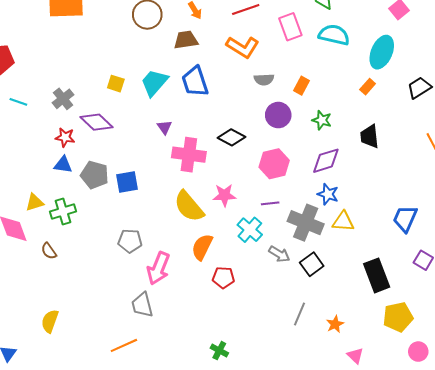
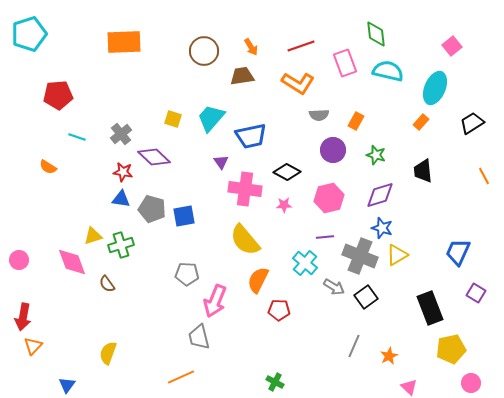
blue trapezoid: (195, 82) -> (251, 136), moved, turned -84
pink star: (224, 195) -> (284, 205), moved, size x0.7
yellow triangle: (343, 222) -> (397, 255), turned -35

